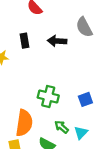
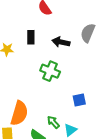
gray semicircle: (84, 27) -> (88, 33), turned 42
green cross: (48, 96) -> (50, 71), moved

